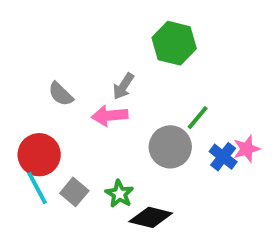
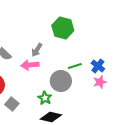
green line: (198, 118) -> (75, 66), turned 32
blue cross: (223, 157) -> (98, 66), moved
green star: (119, 194) -> (45, 98), moved

